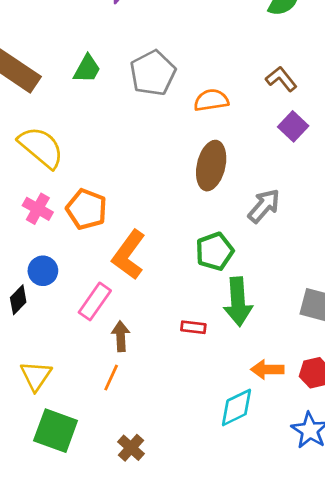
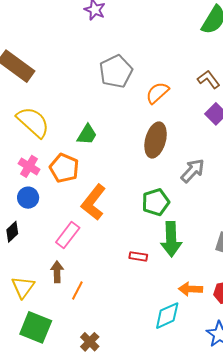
green trapezoid: (87, 69) -> (87, 135), moved
orange semicircle: (211, 100) -> (157, 93), turned -35
blue circle: (43, 271) -> (28, 198), moved
brown arrow: (121, 336) -> (57, 272), moved

